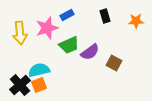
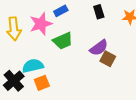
purple semicircle: (90, 52) -> (99, 48), moved
orange square: (39, 85) -> (42, 83), moved

